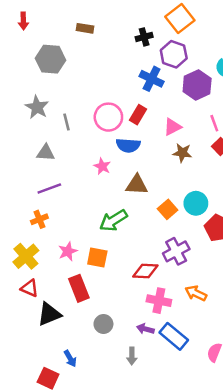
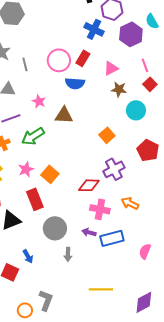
pink star: (102, 166) -> (39, 101), moved
brown triangle: (137, 185) -> (64, 115), moved
cyan circle: (196, 203) -> (136, 110), moved
green arrow: (113, 221) -> (33, 136), moved
orange square: (97, 257) -> (50, 174), turned 30
gray circle: (103, 324) -> (55, 228), size x1.5
blue rectangle: (174, 336) -> (112, 238), turned -55
gray arrow: (132, 356) -> (68, 254), moved

